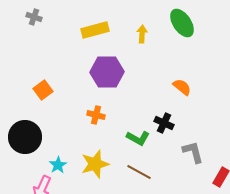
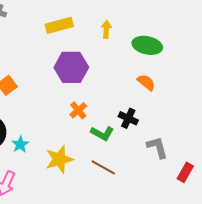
green ellipse: (182, 23) -> (147, 45), moved, turned -44
orange cross: (96, 115) -> (78, 110), moved, turned 36
cyan star: (58, 165) -> (20, 144), moved

